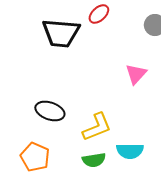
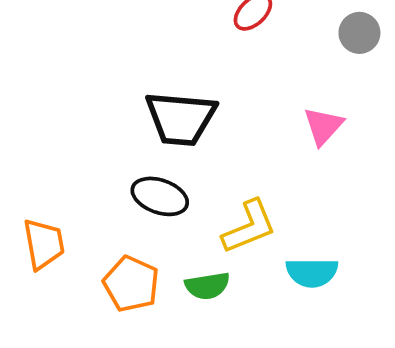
black trapezoid: (61, 33) -> (181, 118), moved
green semicircle: (94, 160) -> (207, 286), moved

